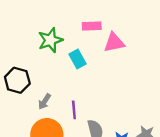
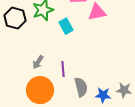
black hexagon: (17, 80) -> (15, 18), moved

